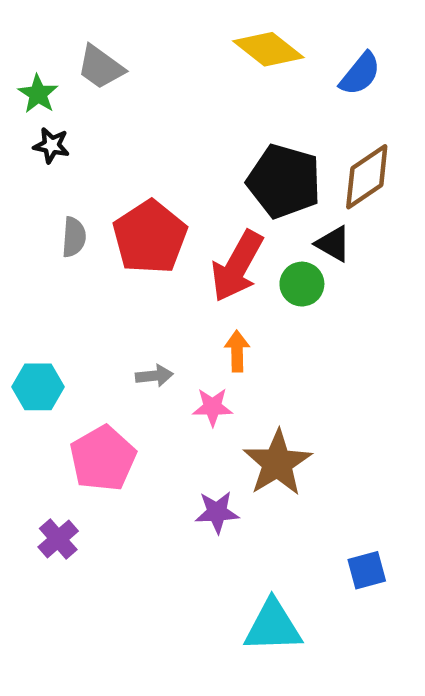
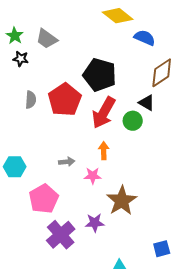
gray trapezoid: (101, 67) -> (47, 39), moved
blue semicircle: (360, 74) -> (145, 38), moved, turned -105
black pentagon: (284, 181) -> (100, 75), moved
purple cross: (58, 539) -> (61, 235), moved, size x1.6

